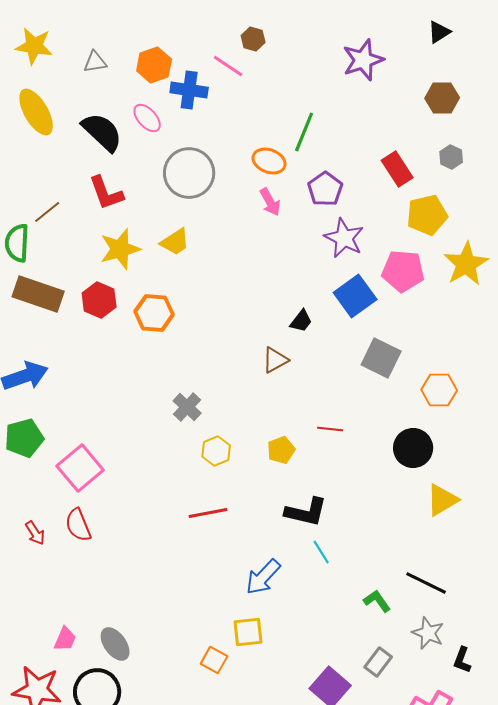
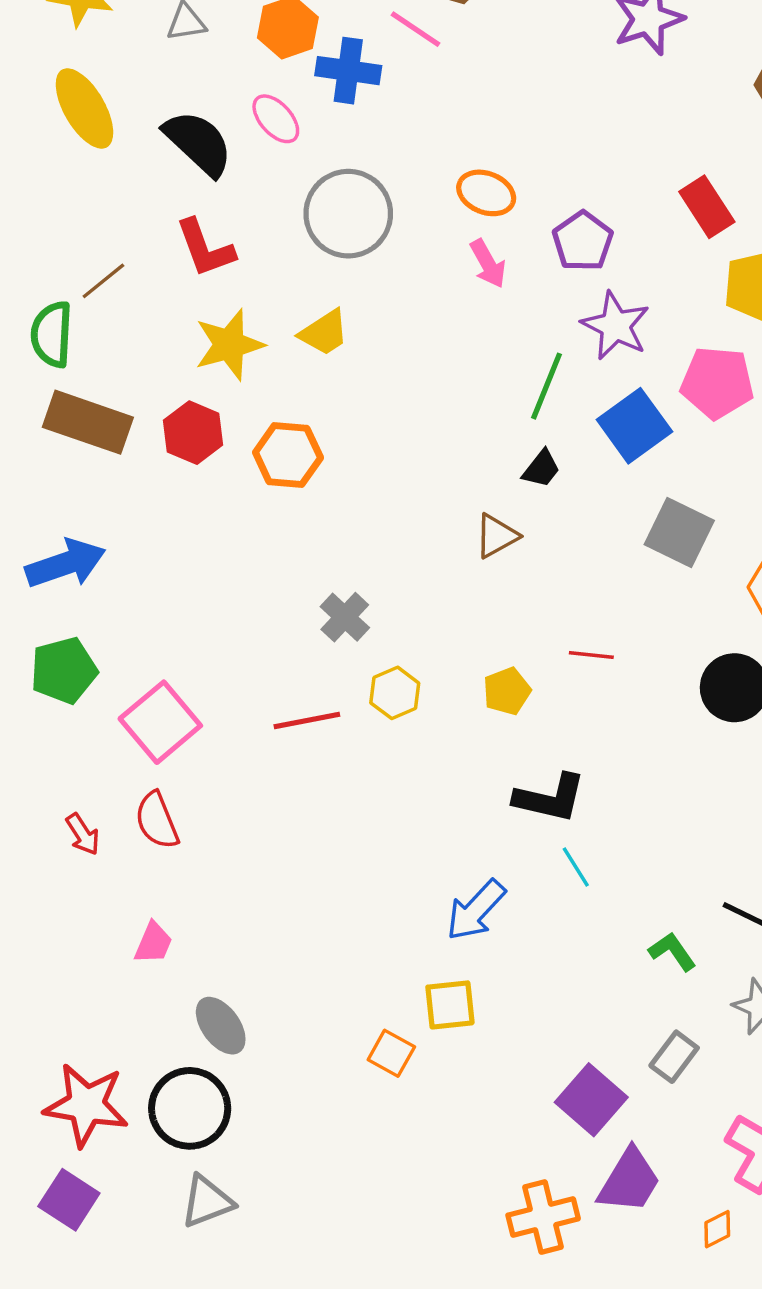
green line: (304, 132) -> (547, 386), moved
red line: (208, 513) -> (307, 720), moved
pink trapezoid: (65, 639) -> (153, 943), moved

